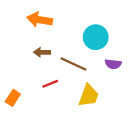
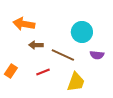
orange arrow: (40, 20) -> (24, 24), moved
orange rectangle: (13, 98) -> (11, 71), moved

